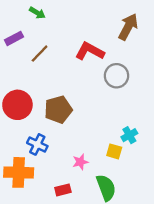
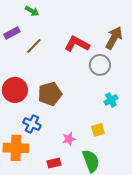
brown arrow: (128, 27) -> (114, 38), moved
cyan cross: (129, 135) -> (111, 100), moved
yellow square: (114, 151) -> (98, 130), turned -32

